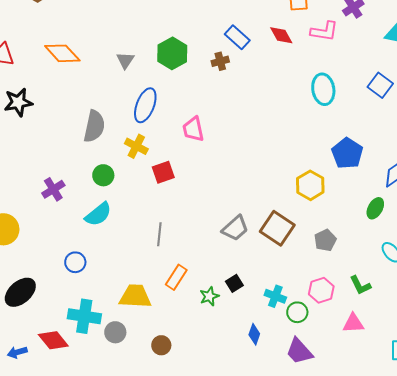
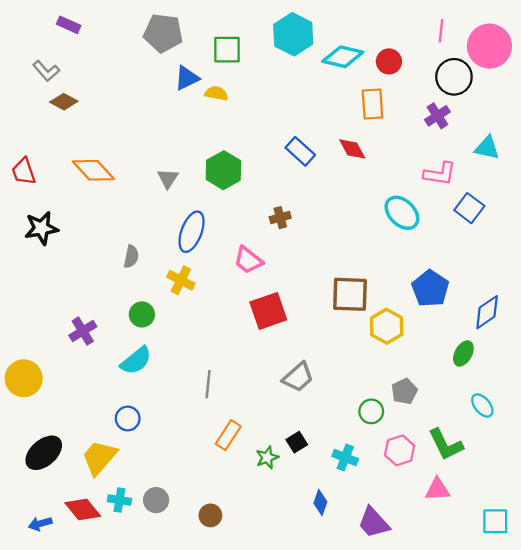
pink L-shape: (324, 31) -> (440, 174), moved
brown cross: (220, 61) -> (280, 218), moved
cyan ellipse: (323, 89) -> (402, 213), turned -36
gray semicircle: (94, 126) -> (131, 257), size x0.6
pink trapezoid: (193, 129) -> (248, 260), turned -40
red square: (163, 172) -> (268, 311), moved, size x1.4
brown square: (277, 228) -> (350, 294), moved, turned -32
blue circle: (75, 262) -> (128, 418), moved
green L-shape: (360, 285) -> (446, 445), size x1.4
yellow trapezoid: (135, 296) -> (99, 458), moved, turned -52
green circle: (297, 312) -> (371, 411), moved
cyan cross: (84, 316) -> (119, 500), moved, size x0.6

